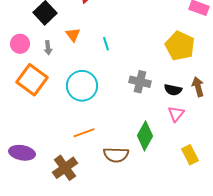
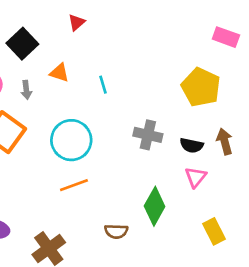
orange triangle: (73, 35) -> (59, 73), turned -35
orange line: (84, 133) -> (74, 185), moved
brown semicircle: (116, 155) -> (116, 231), size x0.7

